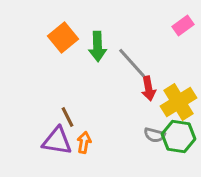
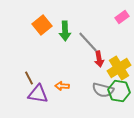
brown line: (67, 117) -> (29, 78), moved
gray semicircle: (155, 135) -> (103, 90), size x1.5
orange arrow: (84, 143) -> (62, 86), moved, turned -96

